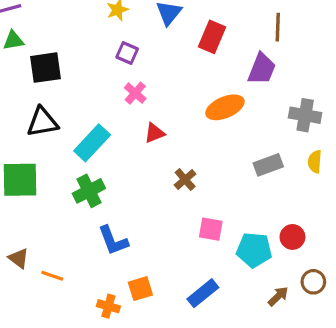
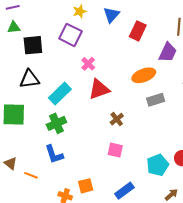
purple square: (127, 53) -> (70, 35), moved, size x1.6
red triangle: (155, 133) -> (99, 89), size x1.6
gray rectangle: (268, 165) -> (156, 100), moved
pink square: (211, 229) -> (115, 150), moved
blue L-shape: (113, 240) -> (54, 154), moved
cyan pentagon: (254, 250) -> (158, 165), turned -30

